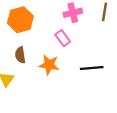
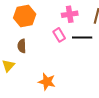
orange star: (49, 65) -> (47, 82), moved
black line: (92, 68) -> (82, 38), moved

